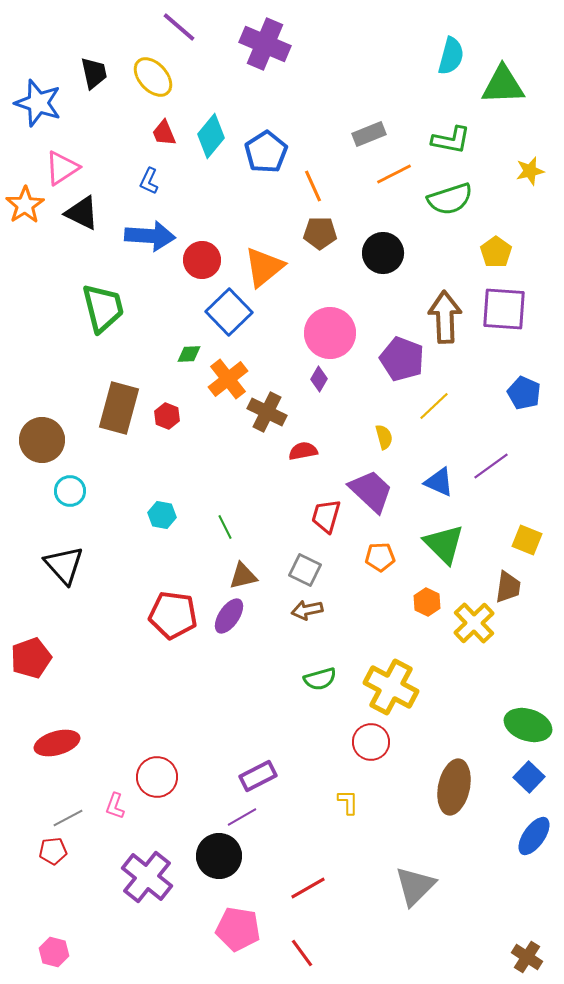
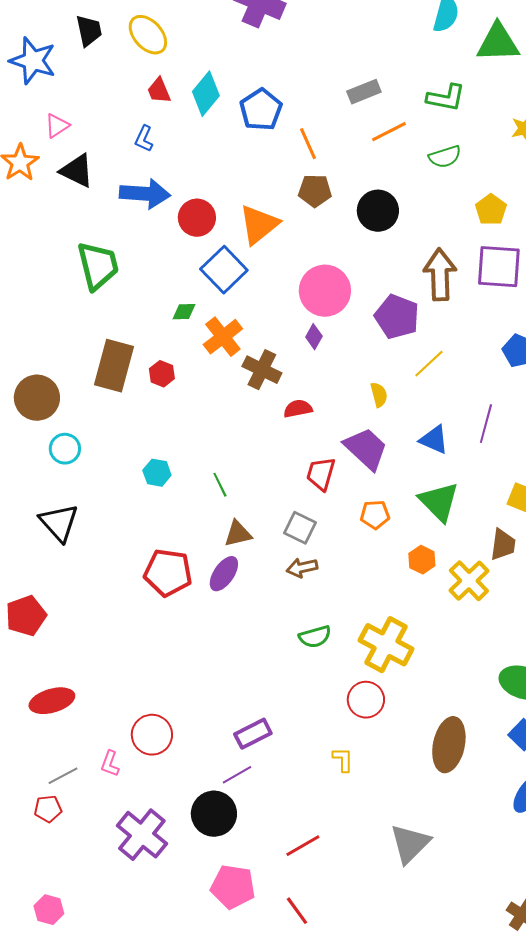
pink triangle: (62, 168) -> (57, 126), size x0.7
green semicircle: (450, 199) -> (445, 157), size x0.7
purple line: (491, 466) -> (486, 424), turned -39

